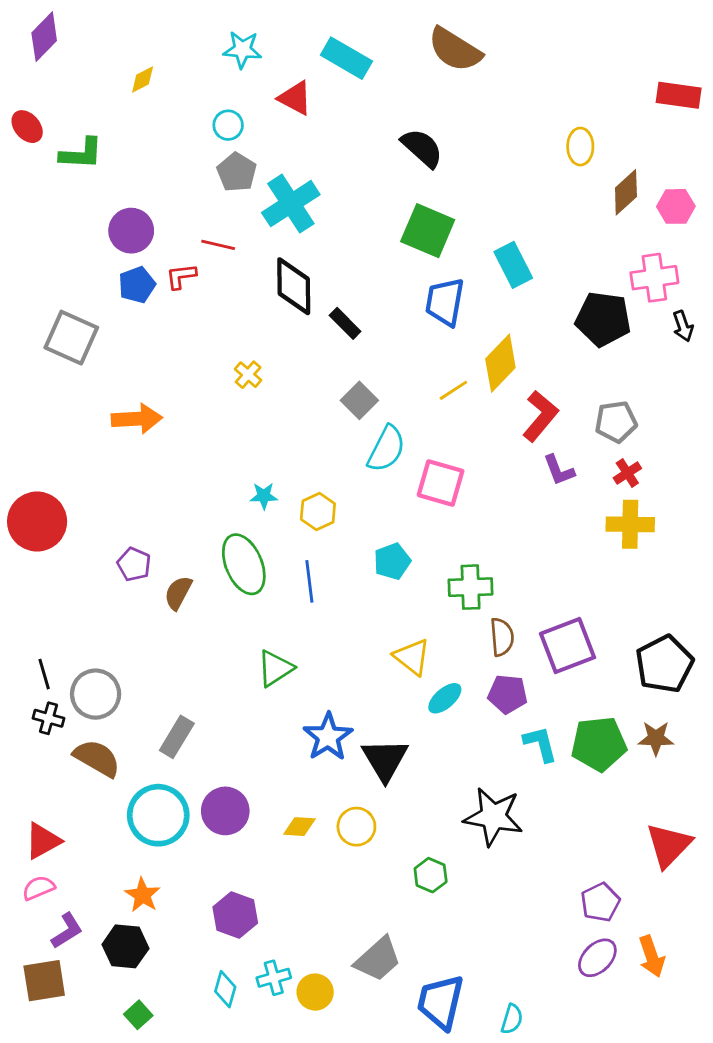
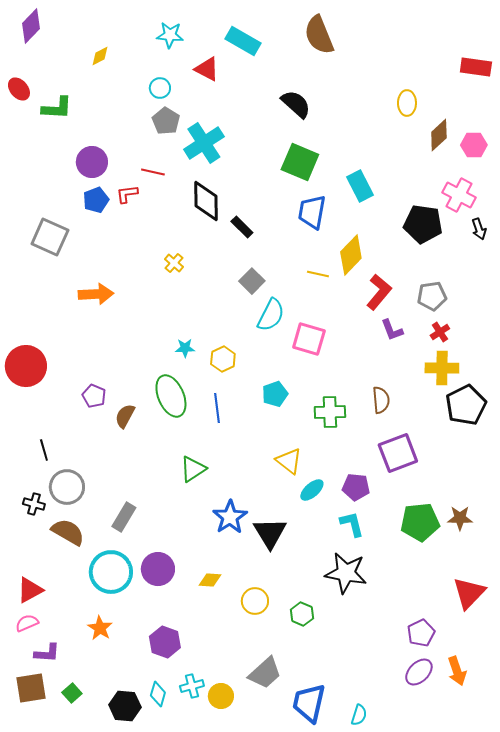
brown semicircle: (455, 50) -> (319, 35), turned 36
pink cross: (654, 278) -> (459, 195), turned 36
yellow line: (453, 390) -> (318, 274), turned 45
brown semicircle: (502, 637) -> (381, 400), moved
black pentagon: (664, 664) -> (466, 405), moved
black line: (44, 674) -> (44, 450), moved
cyan L-shape: (540, 744) -> (352, 524), moved
yellow circle: (356, 827) -> (255, 601), moved
purple L-shape: (67, 931) -> (47, 653), turned 36
black hexagon: (125, 946) -> (125, 706), moved
green square: (138, 1015) -> (72, 693), moved

